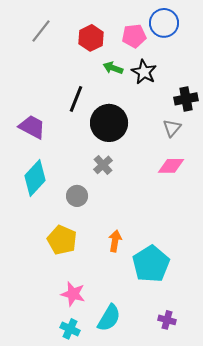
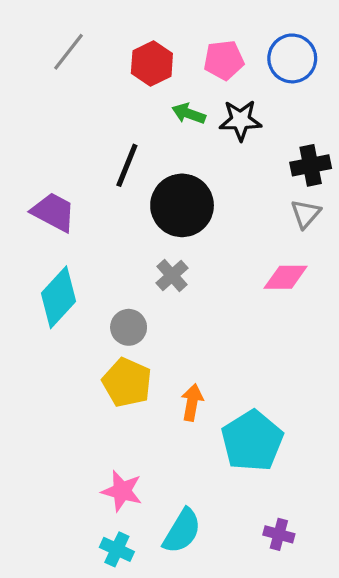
blue circle: (164, 23) -> (292, 58), moved
black star: (144, 72) -> (240, 120), turned -30
gray triangle: (172, 128) -> (306, 214), moved
yellow pentagon: (62, 240) -> (127, 382), moved

